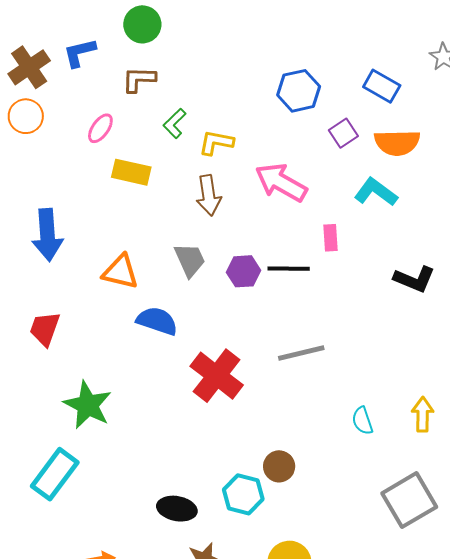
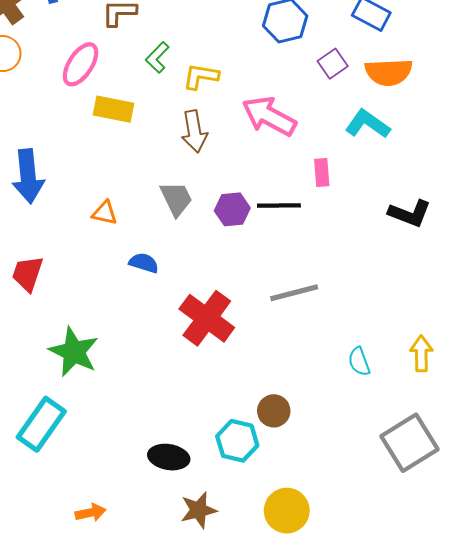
pink ellipse: (100, 128) -> (81, 64), size x1.4
orange triangle: (120, 272) -> (105, 213), size x0.7
blue semicircle: (157, 321) -> (144, 263), size x0.7

